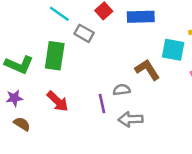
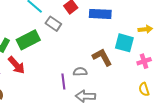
green rectangle: (55, 56) -> (28, 40), turned 50
red arrow: (58, 101) -> (16, 65), moved

